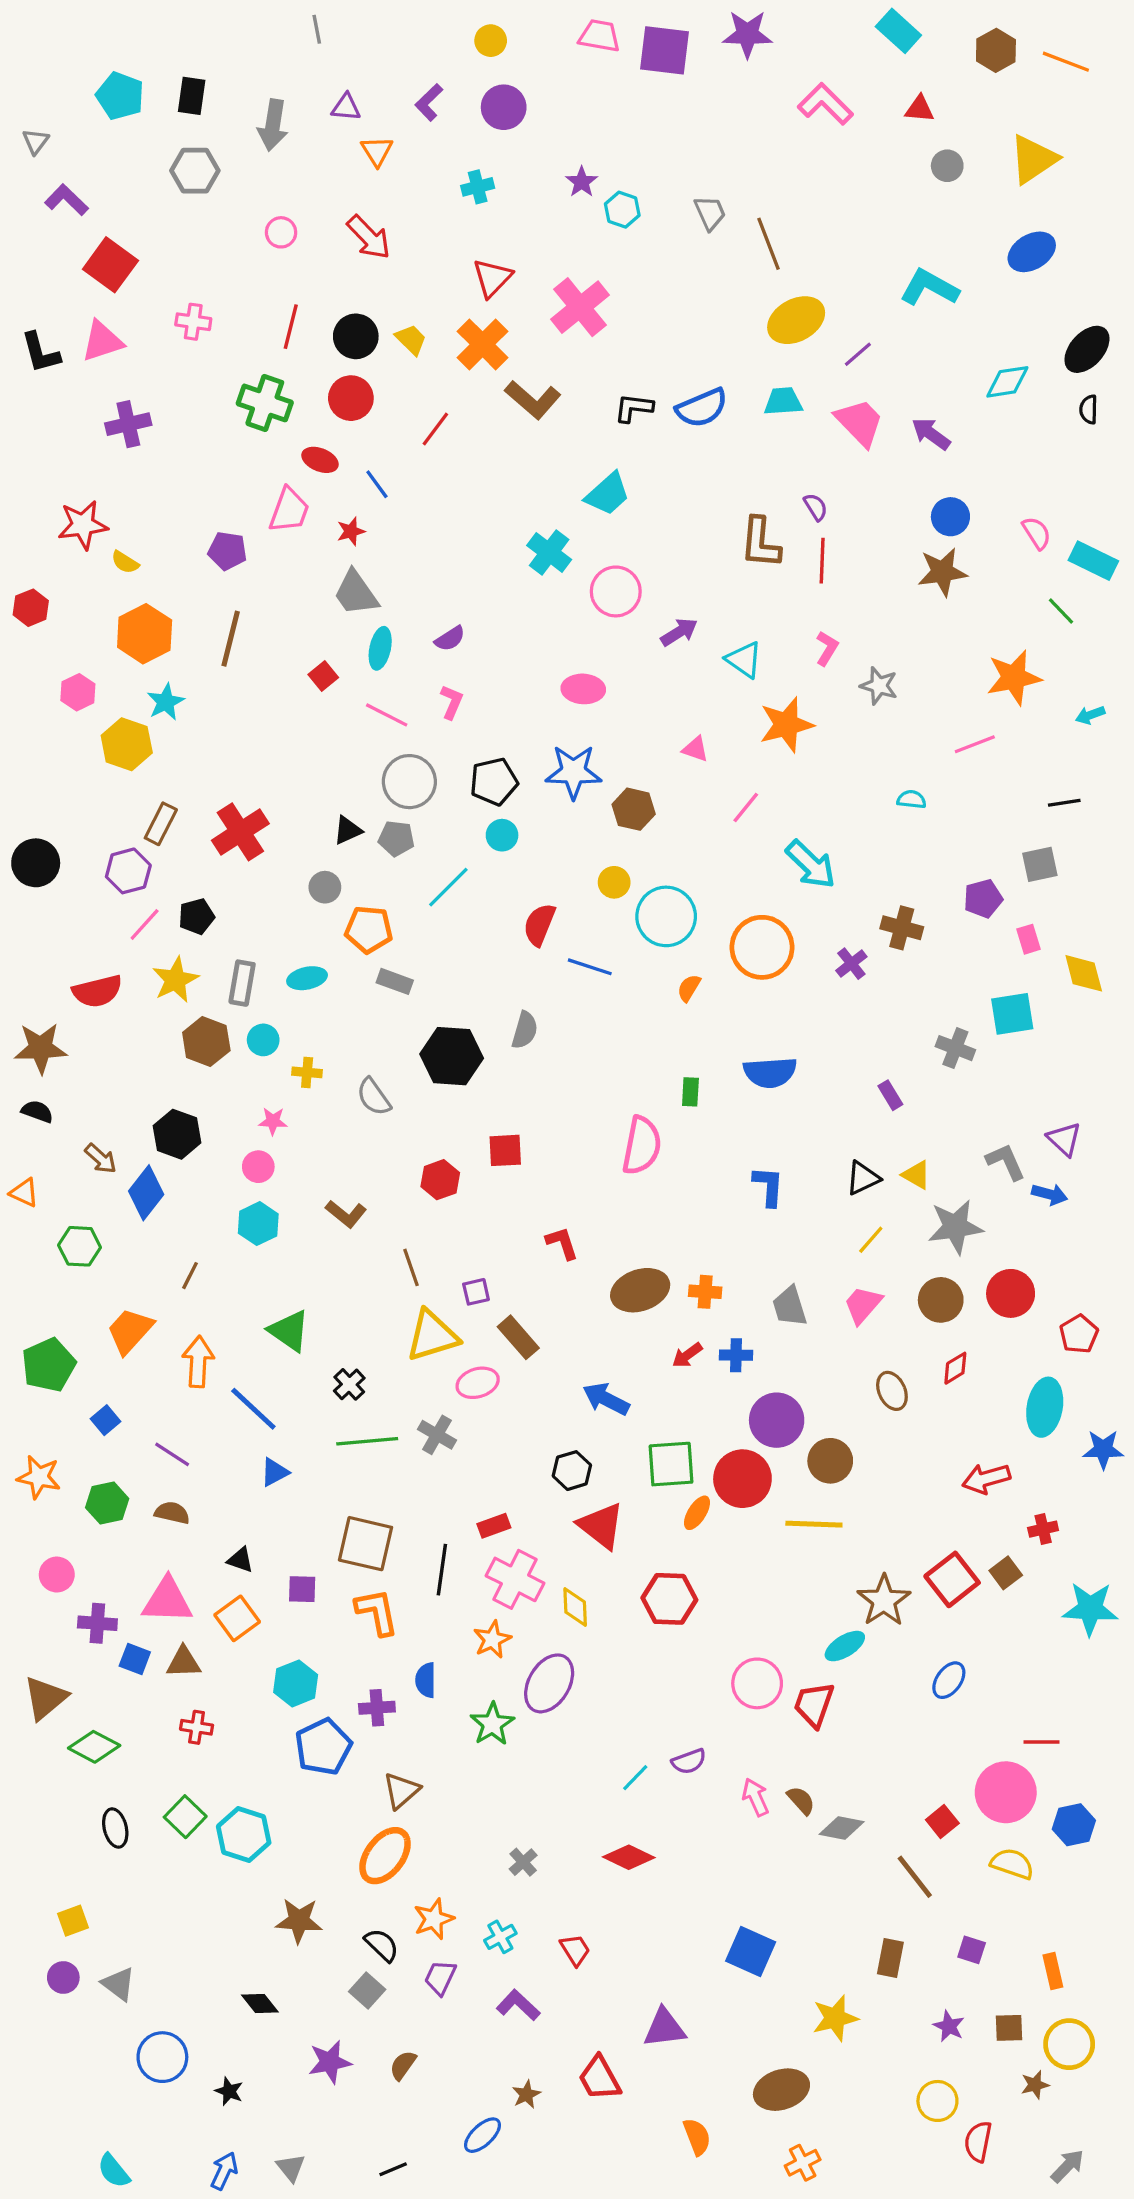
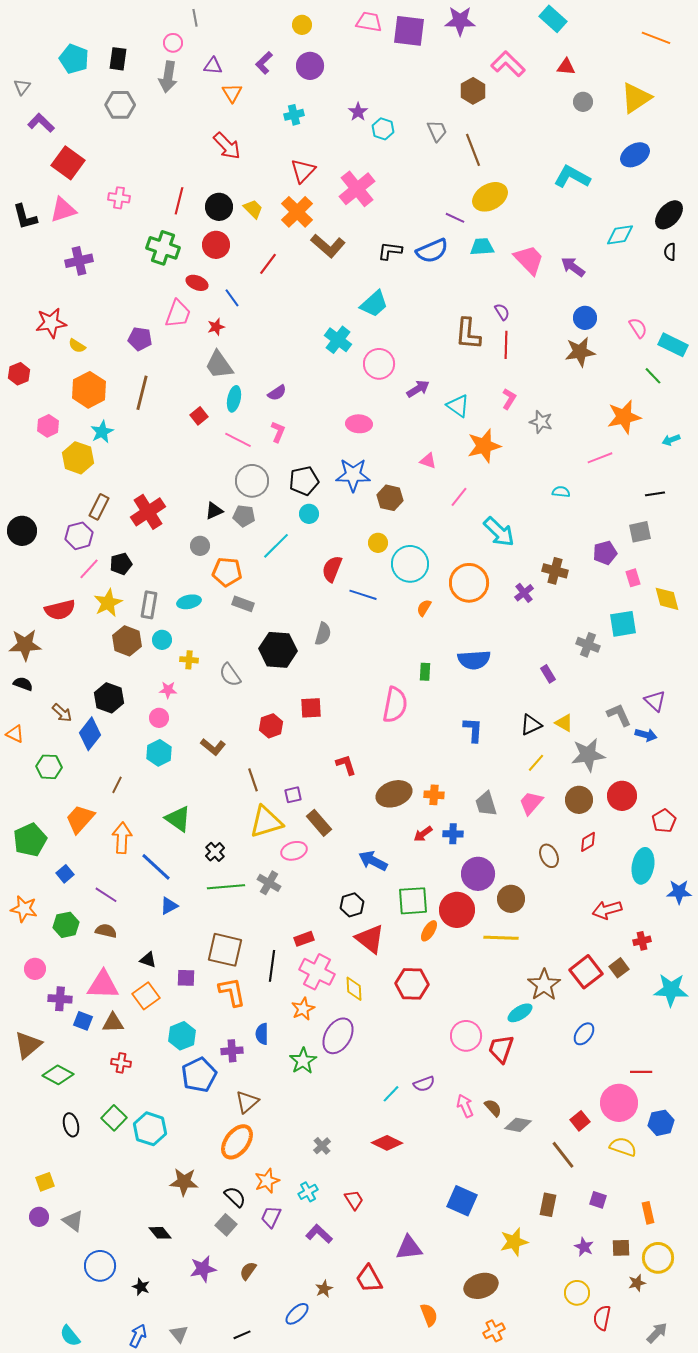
brown hexagon: (996, 50) -> (473, 91), moved
pink circle: (281, 232) -> (173, 43), moved
purple line: (858, 354) -> (455, 218), moved, turned 66

